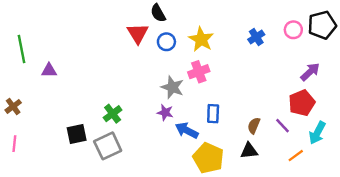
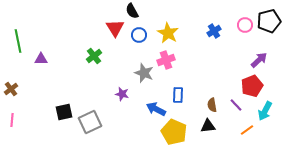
purple star: (165, 112) -> (122, 94), moved
green cross: (113, 114) -> (94, 56), moved
brown semicircle: (254, 126) -> (212, 105), turned -32

